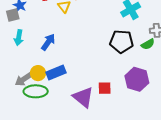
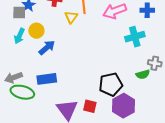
black pentagon: (122, 42) -> (111, 84), moved, turned -30
yellow circle: (38, 73) -> (36, 31), moved

